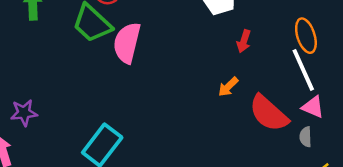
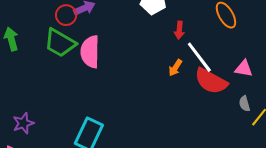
white line: (303, 70) -> (199, 57), moved
gray semicircle: (306, 137) -> (244, 104), moved

